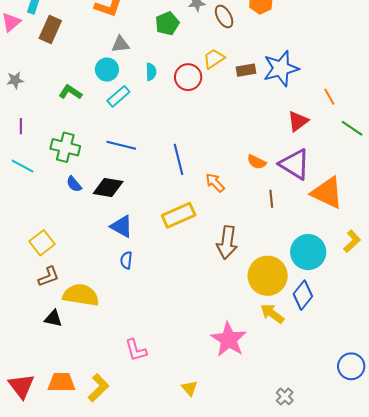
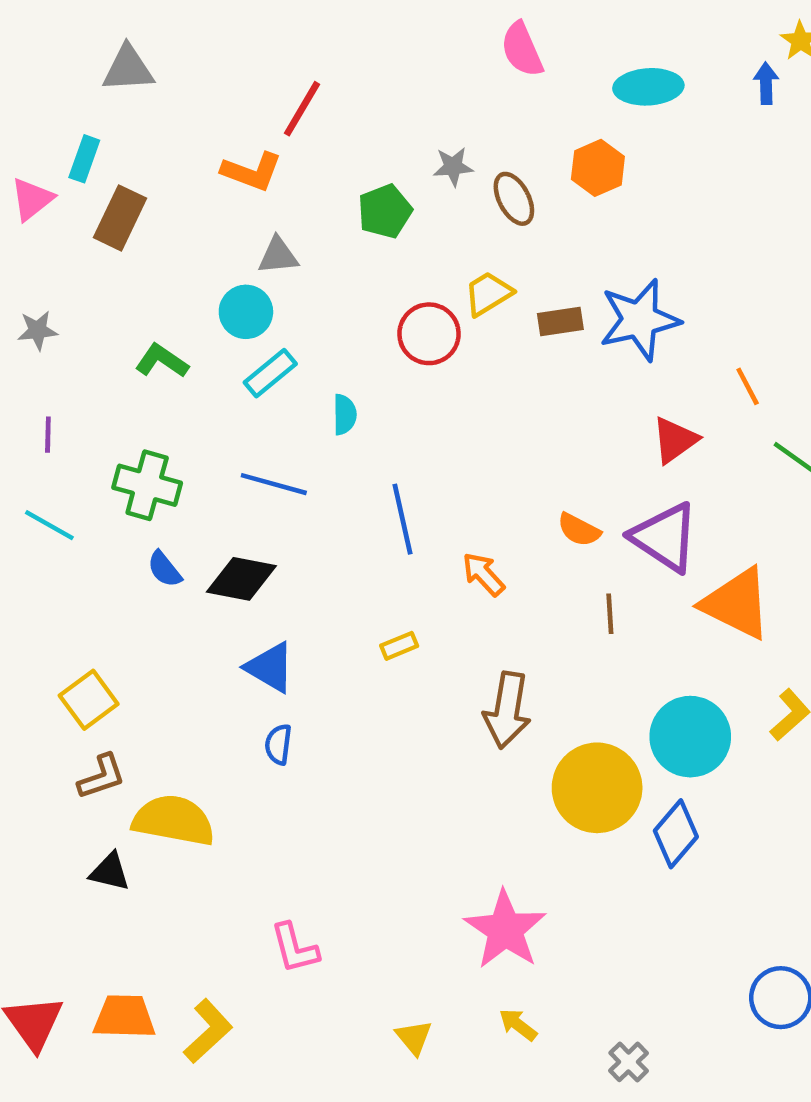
cyan semicircle: (151, 72) -> (345, 415), moved
yellow rectangle: (179, 215) -> (399, 646), size x0.5
yellow arrow: (272, 314) -> (518, 1025), moved, size x0.7

